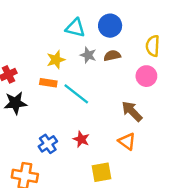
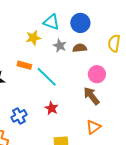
yellow star: (56, 60) -> (33, 38), moved
pink circle: (146, 76) -> (97, 74), moved
red star: (81, 139) -> (52, 108), moved
orange triangle: (127, 141) -> (93, 127), moved, turned 42

